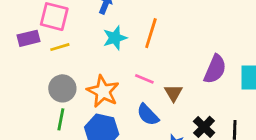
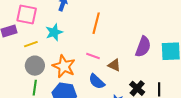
cyan star: (115, 38) -> (54, 32), moved
yellow line: (60, 47) -> (31, 44), moved
brown triangle: (173, 93) -> (114, 65), turned -32

